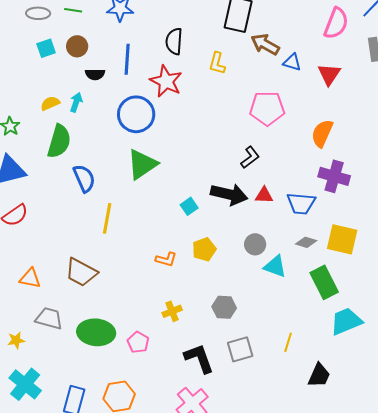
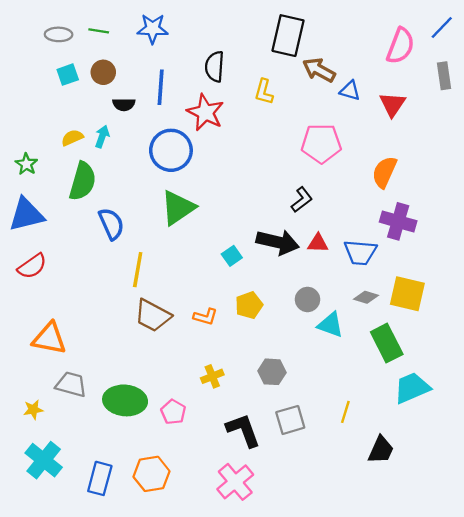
brown trapezoid: (81, 272) -> (153, 316), moved
orange triangle: (30, 278) -> (49, 338), size x1.4

